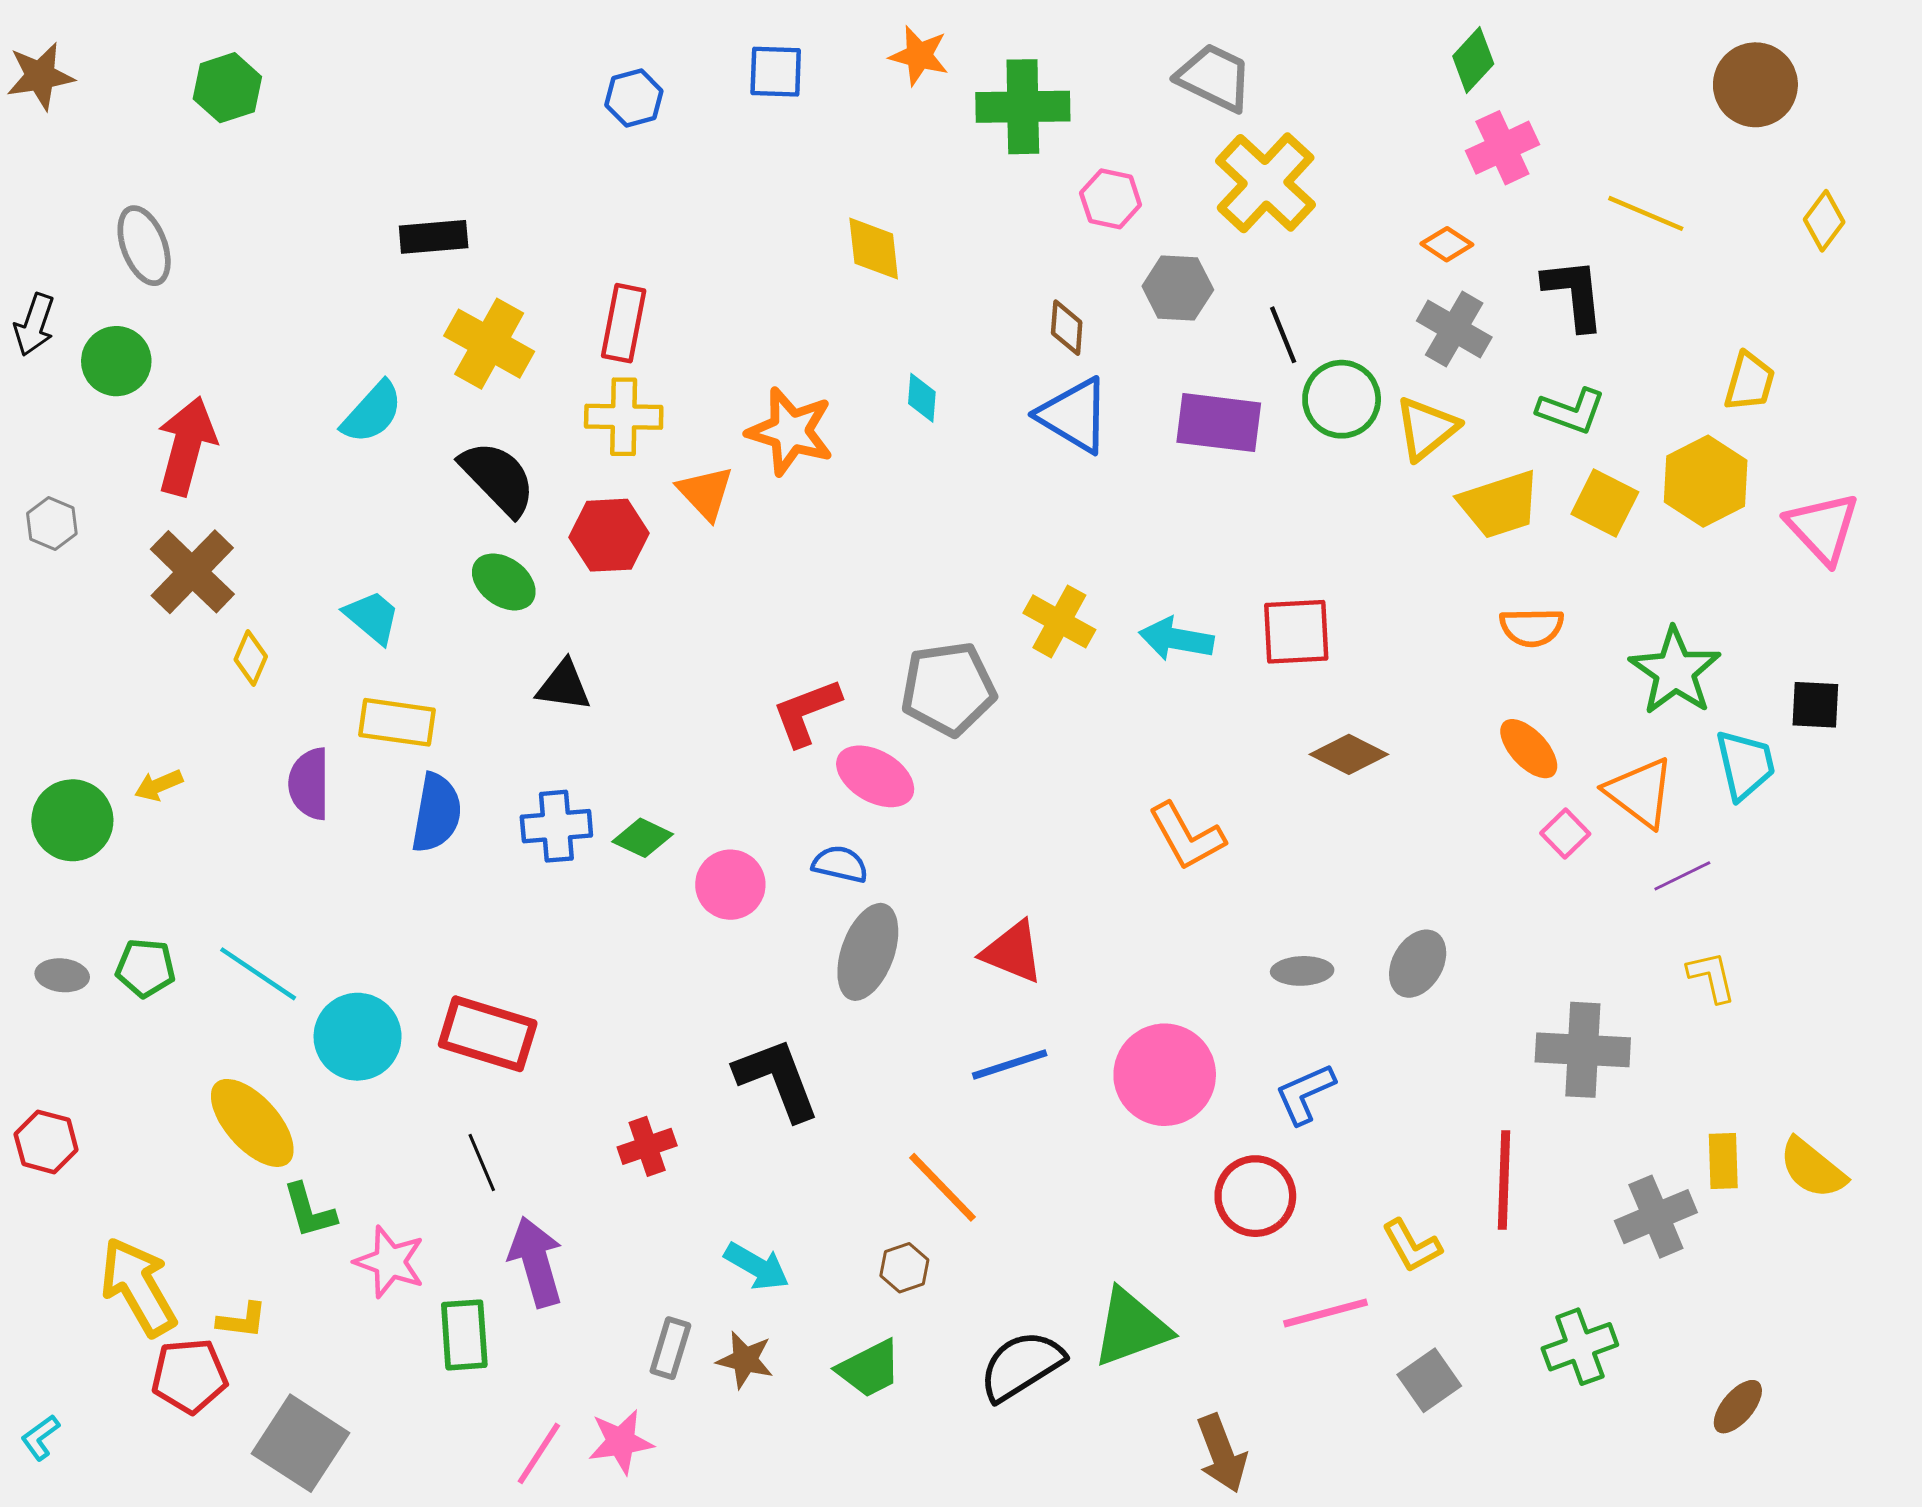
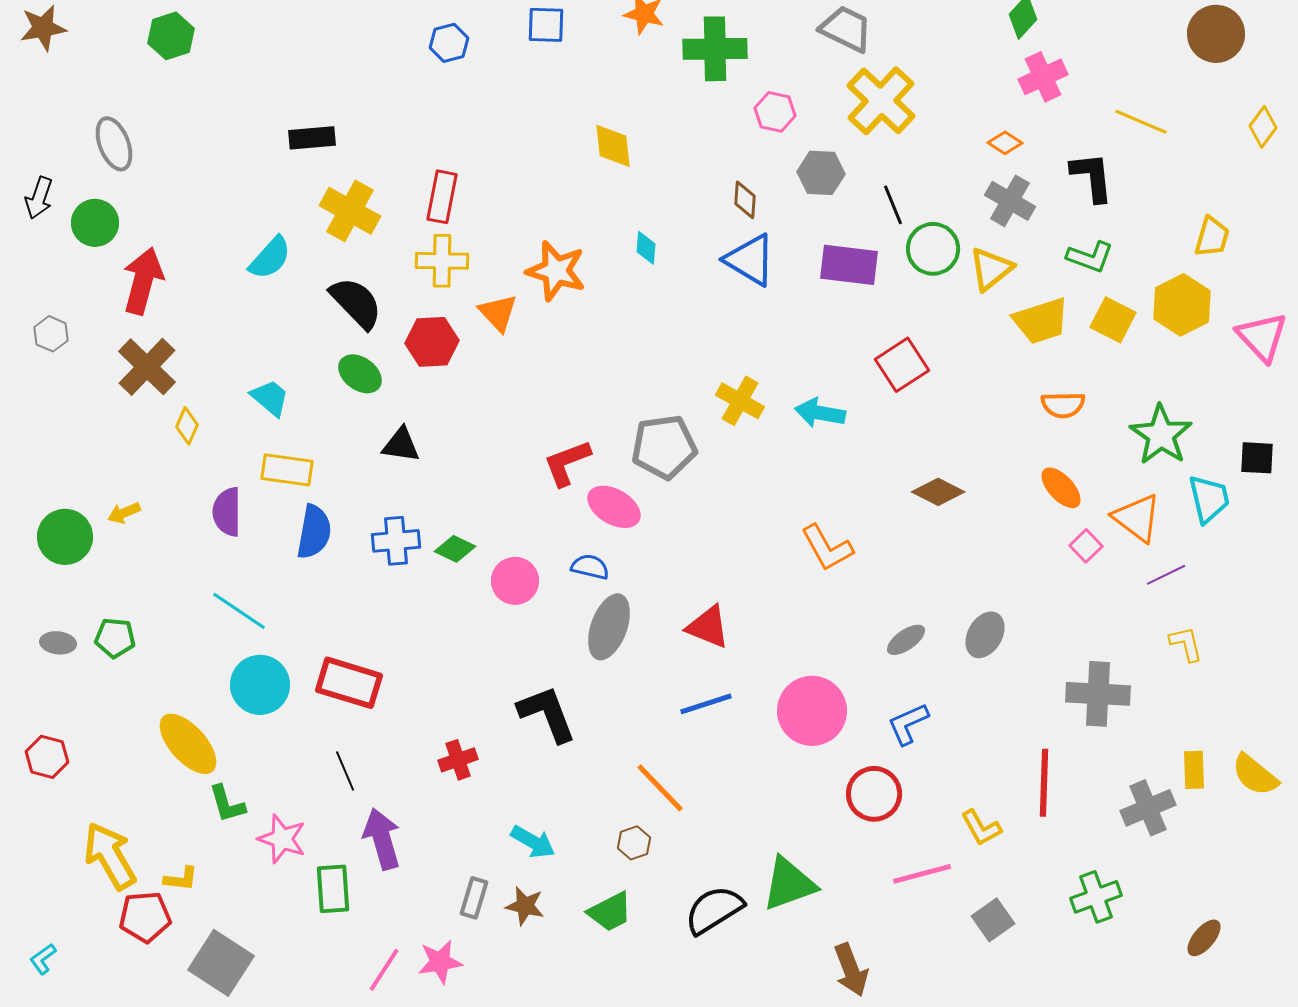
red square: (1296, 632) -> (902, 365), moved, turned -30
gray ellipse: (1302, 971) -> (906, 640), turned -33
cyan line: (258, 974) -> (239, 611), moved

